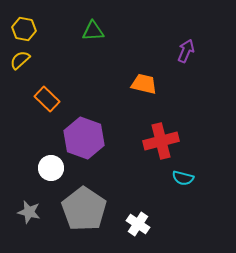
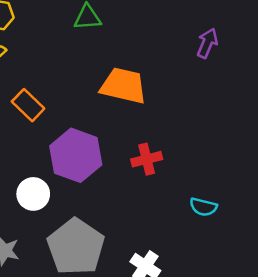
orange trapezoid: (144, 84) -> (123, 86), moved, size x1.4
red cross: (161, 141) -> (147, 159), moved, size x0.7

